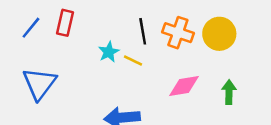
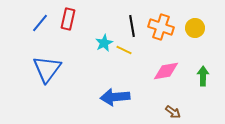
yellow circle: (219, 34) -> (195, 28), size x0.7

